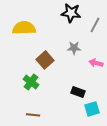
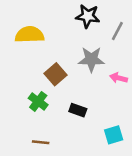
gray star: (74, 48) -> (91, 59), size x1.5
black rectangle: (78, 92) -> (78, 110), moved

